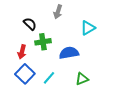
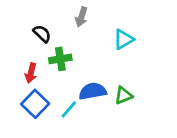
blue semicircle: (69, 53) -> (93, 91), moved
green triangle: (82, 79) -> (123, 95), moved

